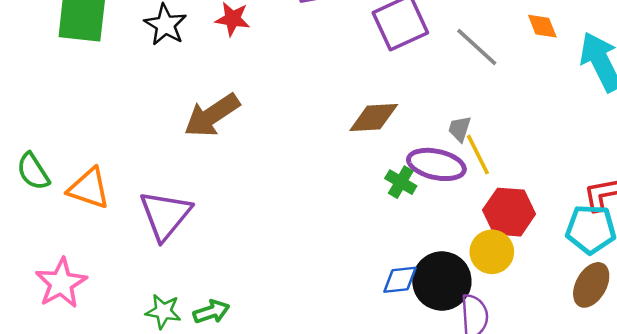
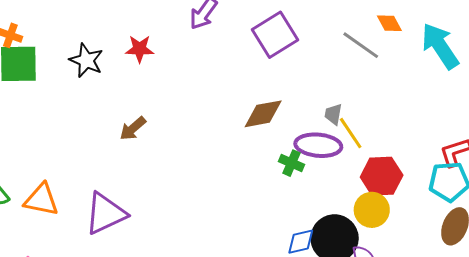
gray line: (477, 47) -> (361, 45), moved
brown arrow: (212, 115) -> (133, 128), size x0.6
purple triangle: (165, 215) -> (105, 213), turned 33

